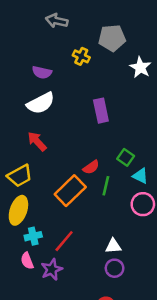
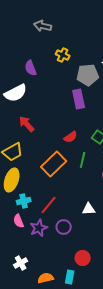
gray pentagon: (112, 38) -> (88, 75), moved
purple semicircle: (42, 72) -> (31, 68), turned 56
white semicircle: (41, 103) -> (16, 93), moved
red semicircle: (91, 167) -> (71, 137), moved
purple circle: (115, 268) -> (64, 227), moved

